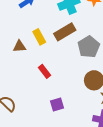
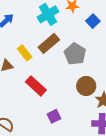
red rectangle: (45, 71) -> (36, 86), size x1.5

